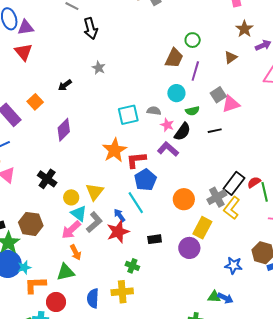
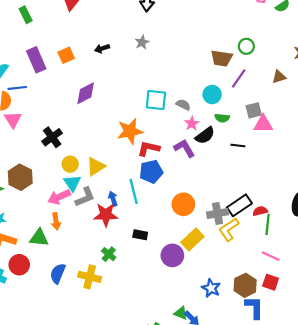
brown trapezoid: (174, 58) -> (222, 58), turned 55

